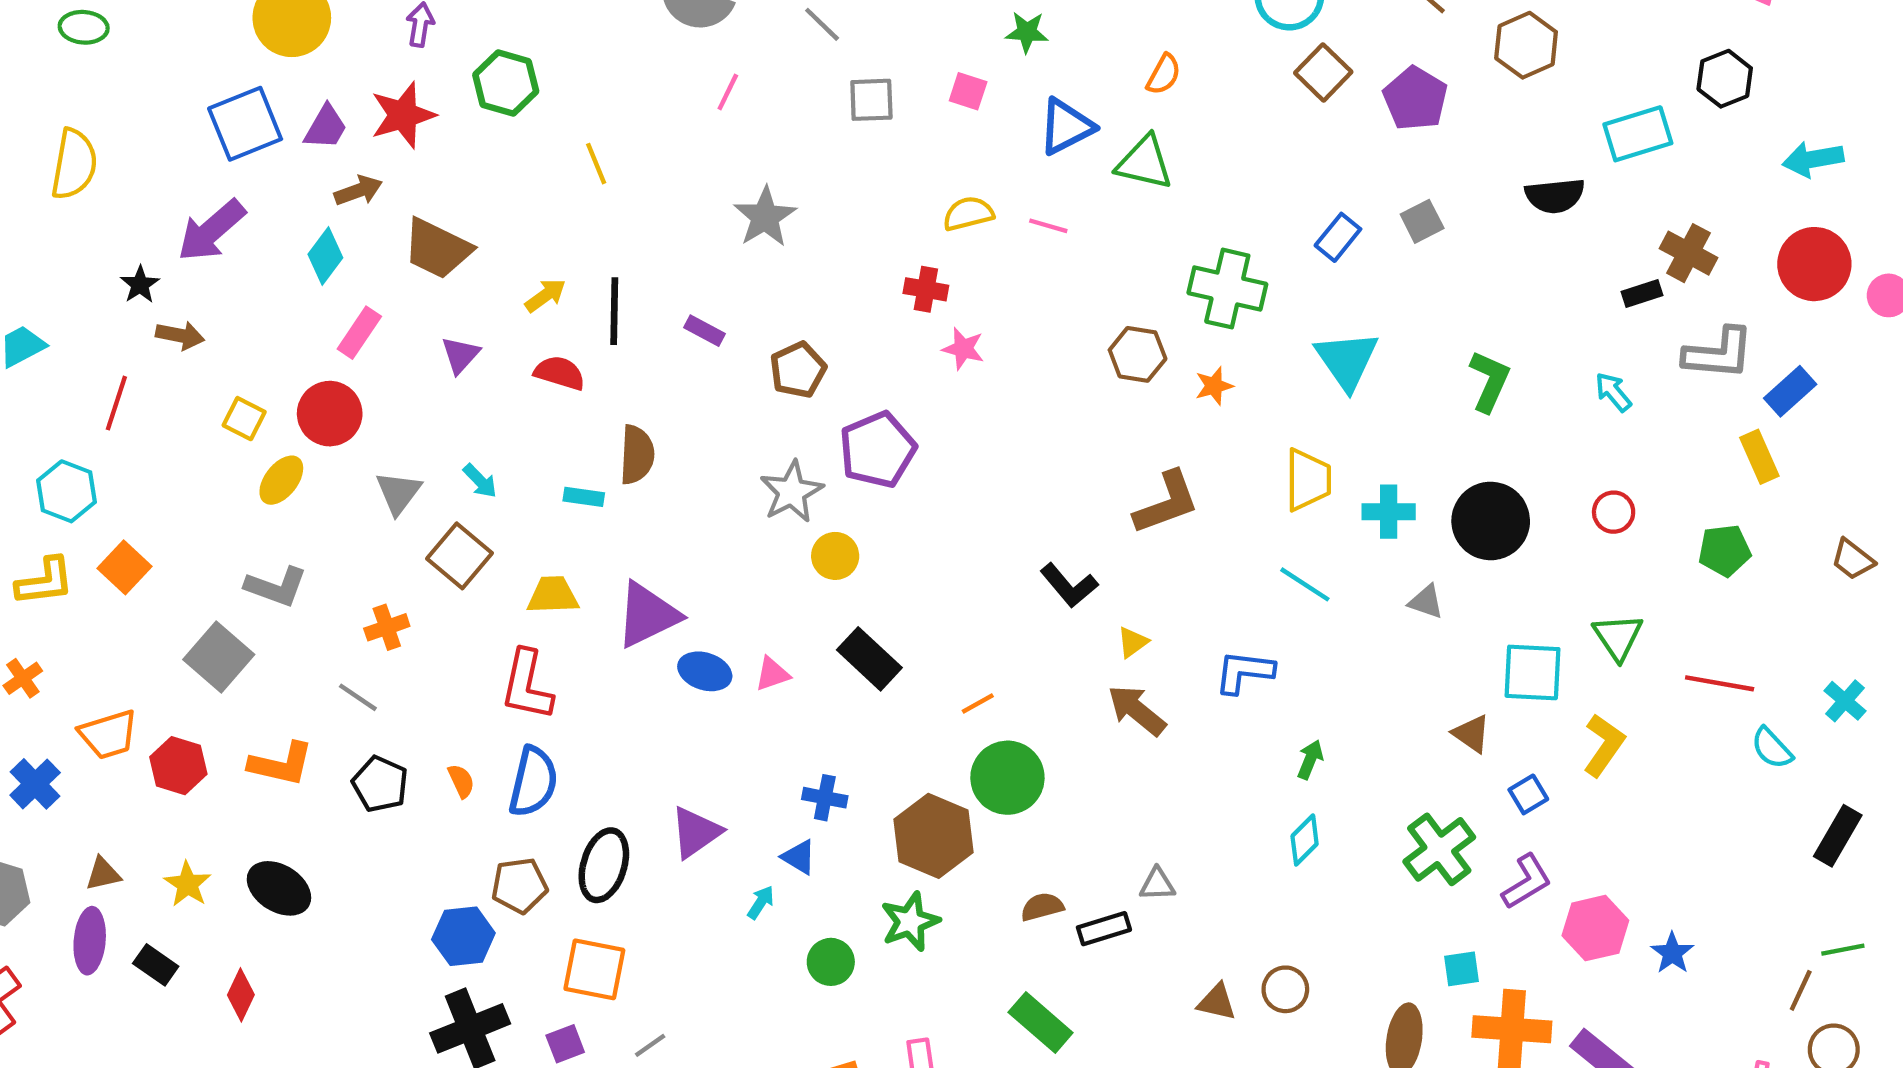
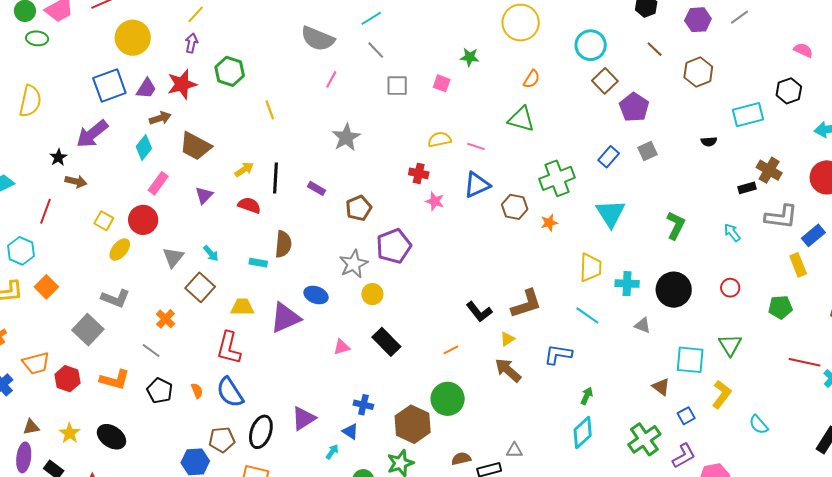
purple pentagon: (1415, 99) -> (634, 107), moved
blue triangle: (1066, 127) -> (477, 185), moved
black semicircle: (1555, 196) -> (709, 142), size x0.6
green cross: (1227, 289) -> (557, 178), turned -36
brown L-shape: (1166, 503) -> (526, 304), moved
orange cross: (387, 627) -> (166, 319), turned -30
blue ellipse: (705, 671) -> (316, 295), moved
red line: (1720, 683) -> (805, 362), moved
orange line: (978, 704) -> (451, 350), moved
cyan semicircle: (1772, 748) -> (759, 425), moved
blue semicircle: (533, 782) -> (230, 392), turned 132
cyan diamond: (1305, 840) -> (583, 433), size x1.4

